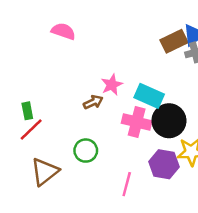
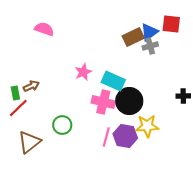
brown arrow: (93, 102) -> (31, 86), moved
pink line: (127, 184) -> (106, 137), moved

